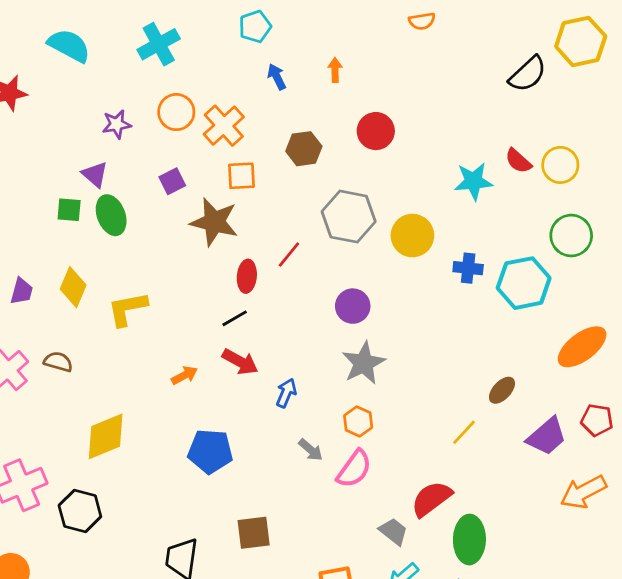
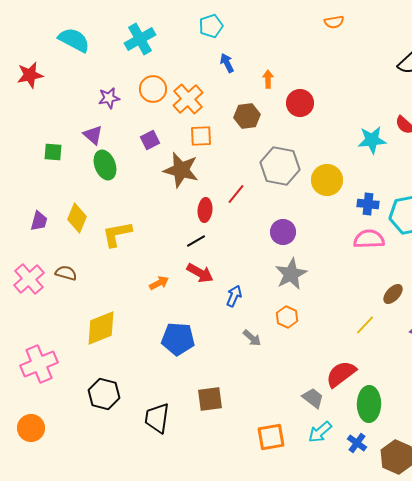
orange arrow: (335, 70) -> (268, 79), moved
green square: (69, 210) -> (53, 152), moved
pink semicircle: (354, 469) -> (369, 239), moved, turned -128
black hexagon: (80, 511) -> (104, 394), moved

